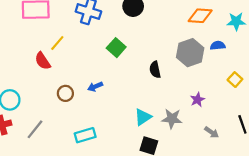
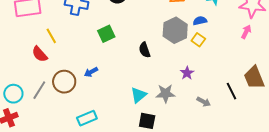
yellow line: (57, 43) -> (51, 36), turned -63
green square: (116, 48) -> (106, 34), turned 30
yellow square: (235, 80) -> (198, 40), moved
brown circle: (65, 93) -> (64, 82), size x1.5
gray line: (35, 129) -> (39, 90), moved

